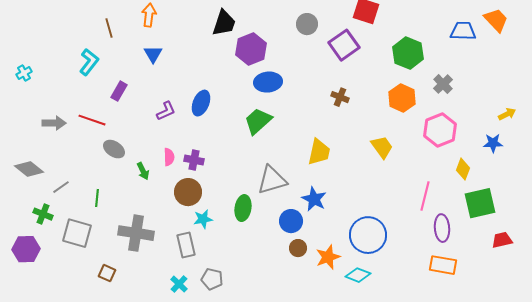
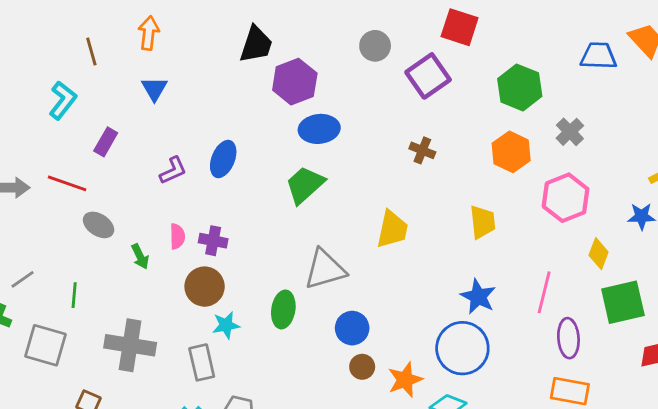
yellow trapezoid: (382, 147) -> (482, 222), turned 30
blue star: (314, 199) -> (478, 297), moved

